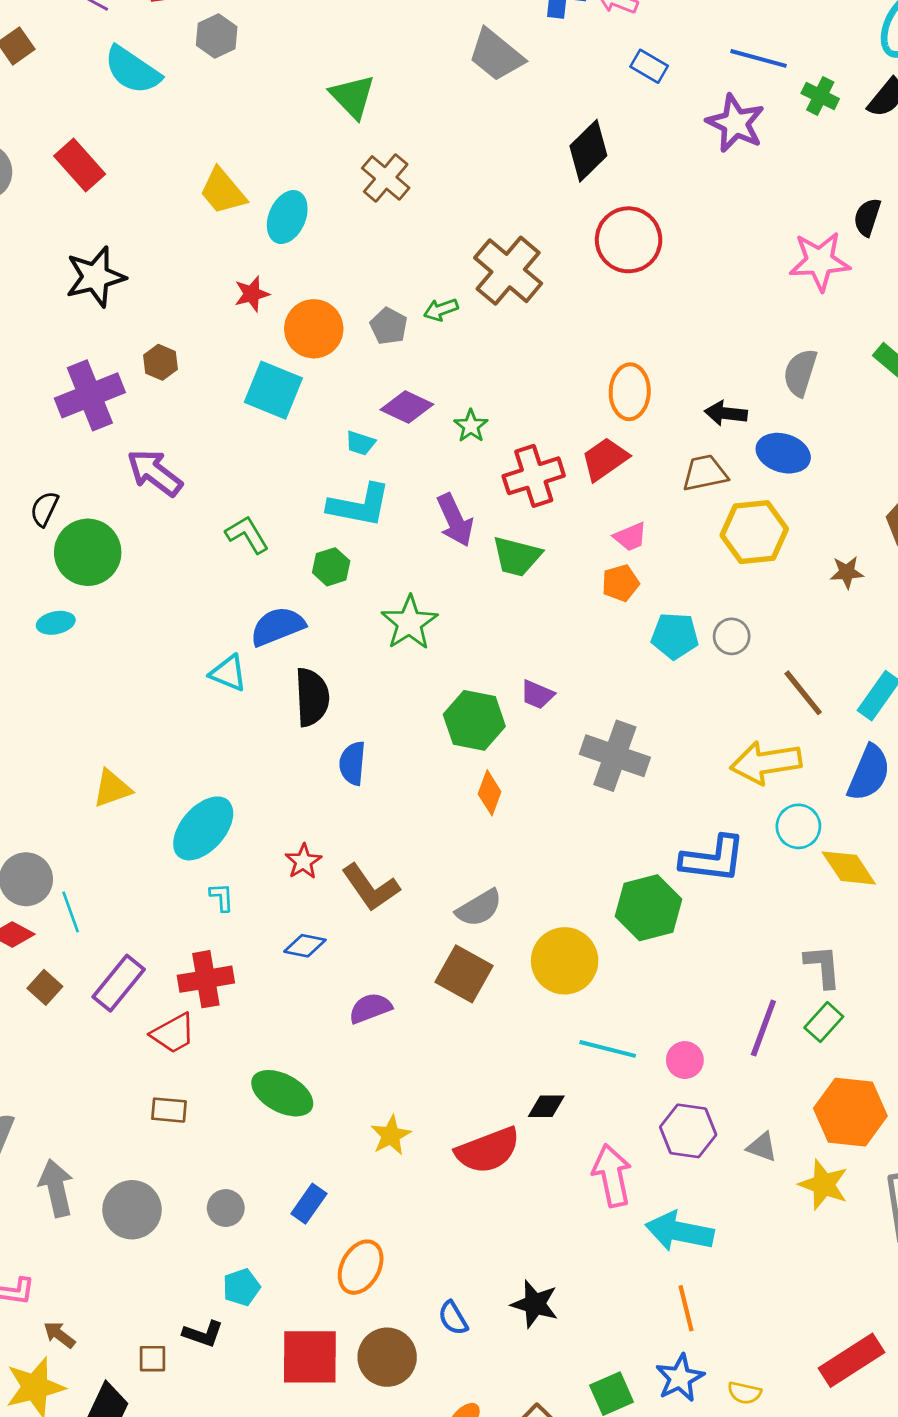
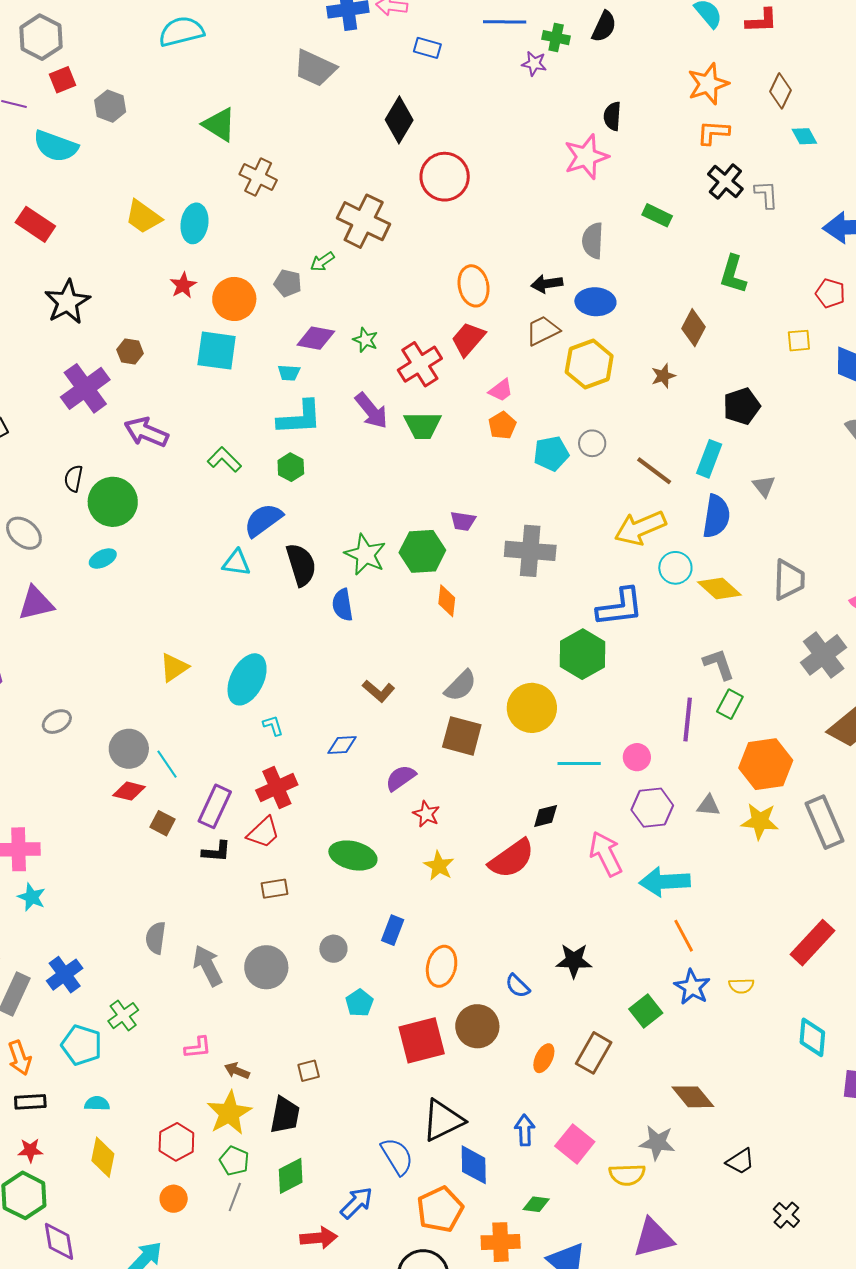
purple star: (735, 123) -> (534, 64), moved, size x0.6
green star: (409, 623) -> (365, 555), moved
red star: (303, 861) -> (426, 814), moved
brown L-shape: (371, 888) -> (379, 691), size x0.7
black L-shape: (203, 1334) -> (216, 852), moved

